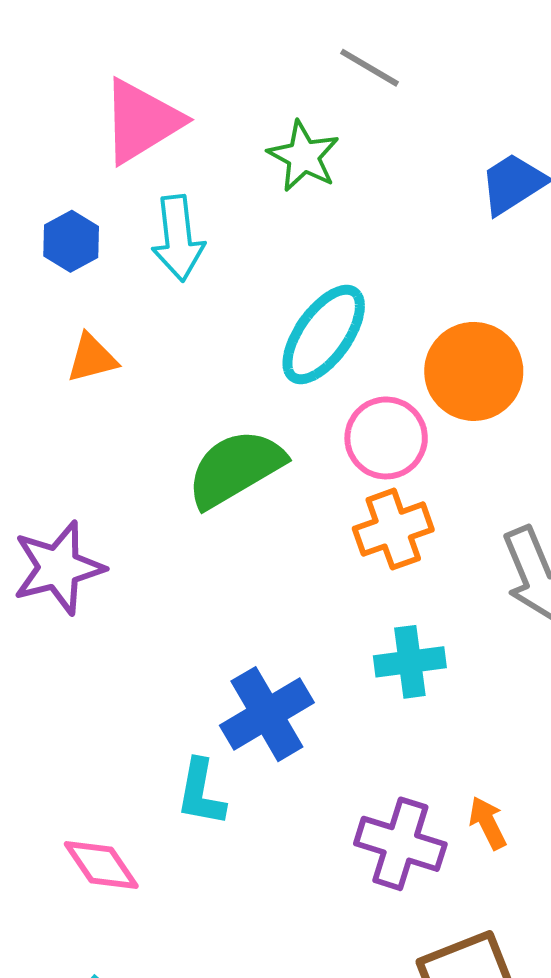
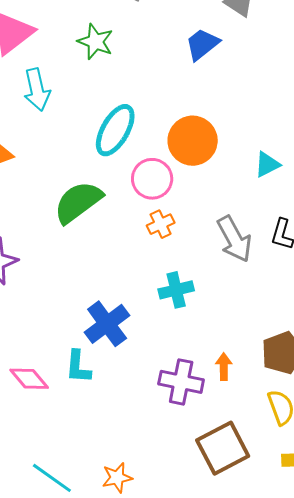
orange cross: (393, 529) -> (161, 224), size x0.7
orange arrow: (488, 823) -> (224, 367), turned 32
pink diamond: (101, 865) -> (29, 379), moved

